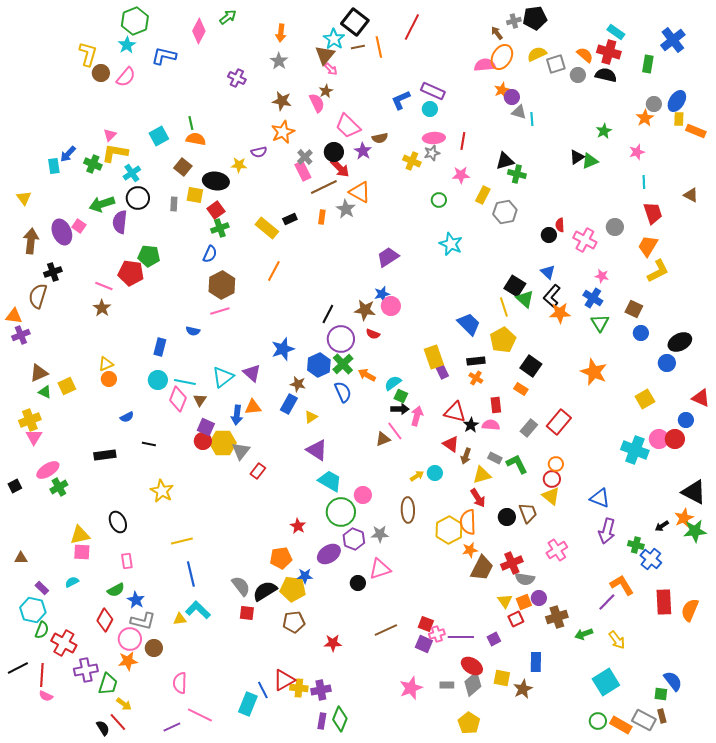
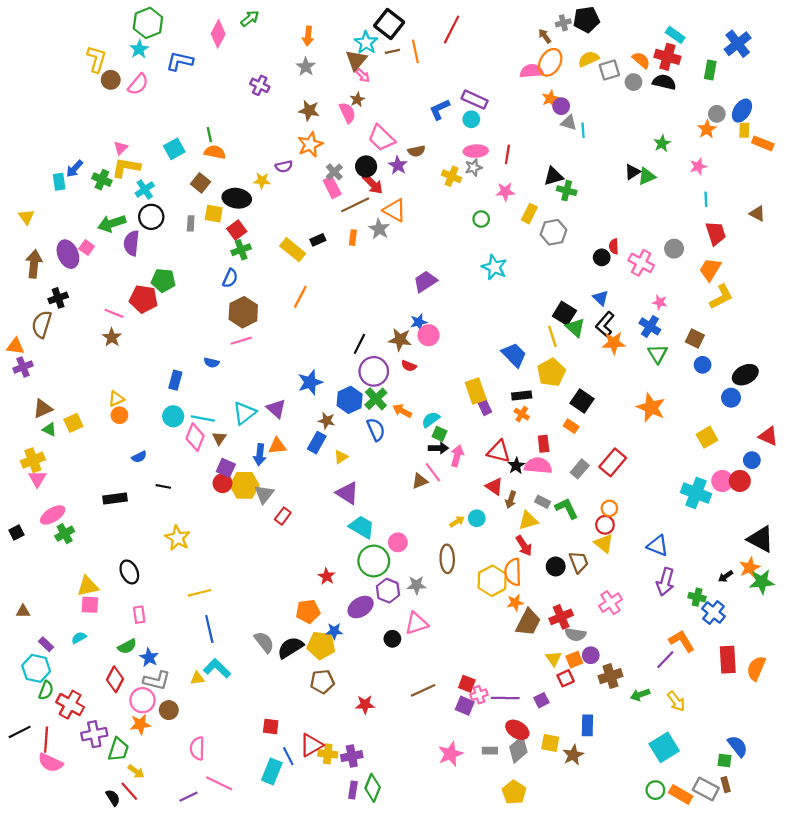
pink semicircle: (491, 425) -> (538, 466), size x1.4
red square: (247, 613) -> (271, 726), moved
pink semicircle: (46, 696) -> (50, 763), size x1.6

